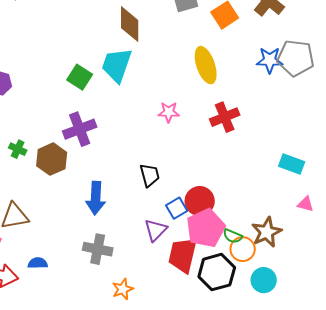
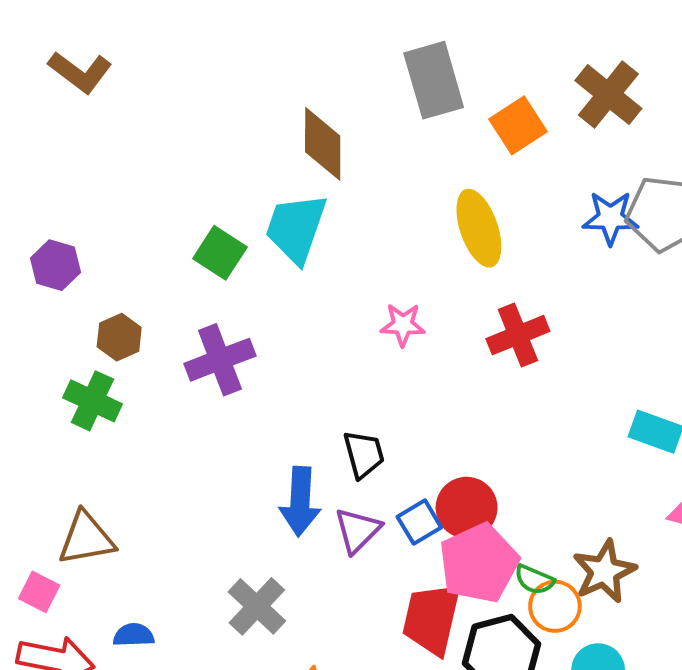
green cross: (18, 149) -> (92, 401), size x1.5
brown hexagon: (52, 159) -> (119, 337), moved, size x0.7
blue arrow: (96, 198) -> (300, 501), moved
purple triangle: (156, 230) -> (358, 530), moved
gray cross: (98, 249) -> (257, 606), turned 32

